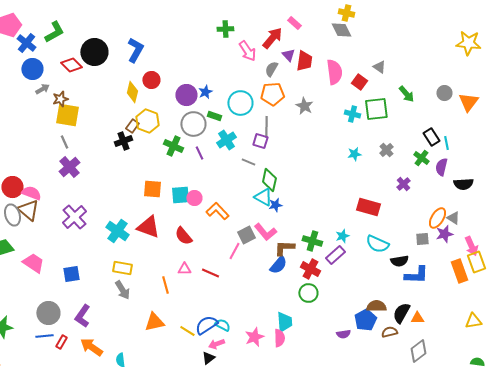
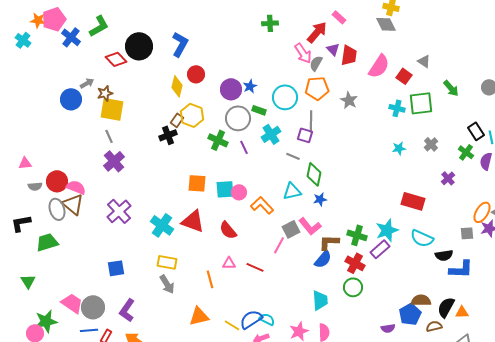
pink arrow: (247, 51) -> (303, 53), moved
blue circle: (32, 69) -> (71, 99), moved
pink semicircle: (334, 72) -> (379, 66), turned 40
cyan triangle: (263, 197) -> (292, 191), moved, turned -42
cyan star: (342, 236) -> (387, 230), size x1.6
pink trapezoid: (33, 263) -> (72, 303), moved
cyan trapezoid: (284, 322) -> (320, 300), moved

